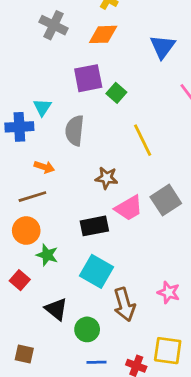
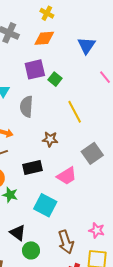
pink trapezoid: (129, 208) -> (67, 176), moved
black rectangle: (94, 226) -> (33, 167), moved
pink star: (169, 292) -> (97, 230), moved
brown arrow: (124, 304) -> (66, 242), moved
green circle: (87, 329) -> (31, 250), moved

